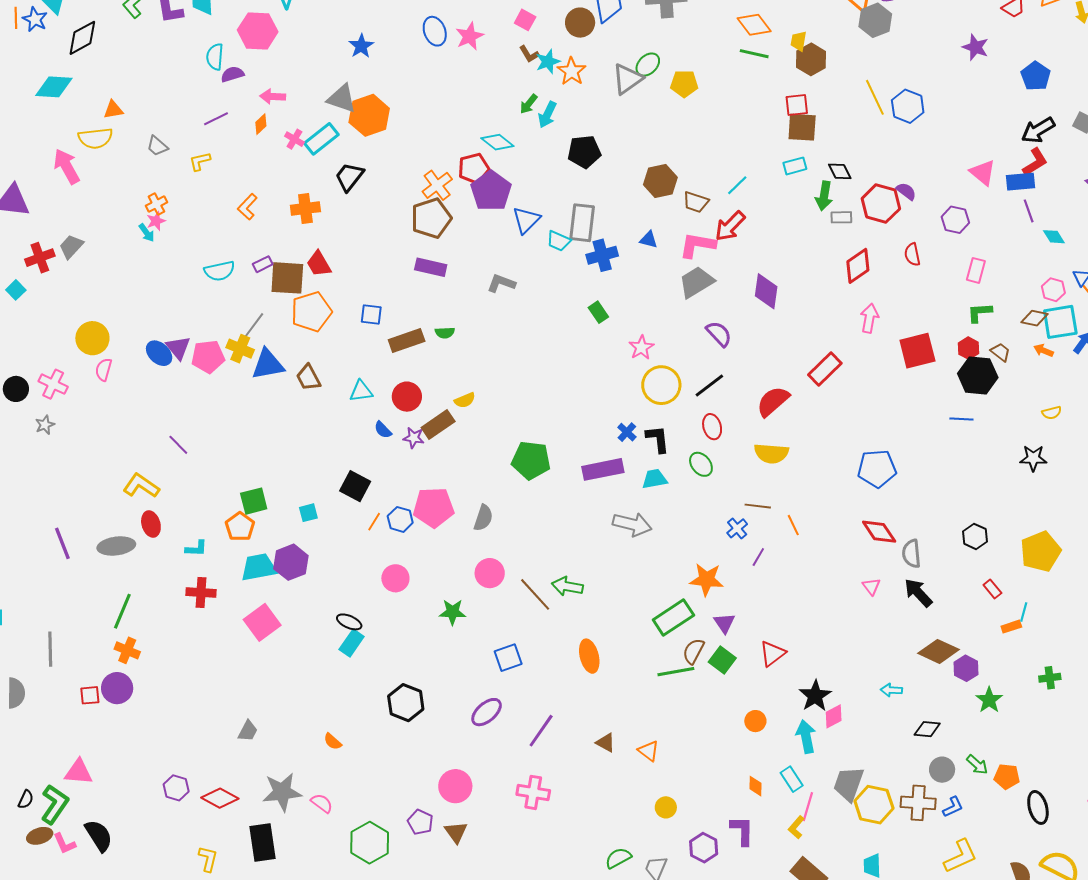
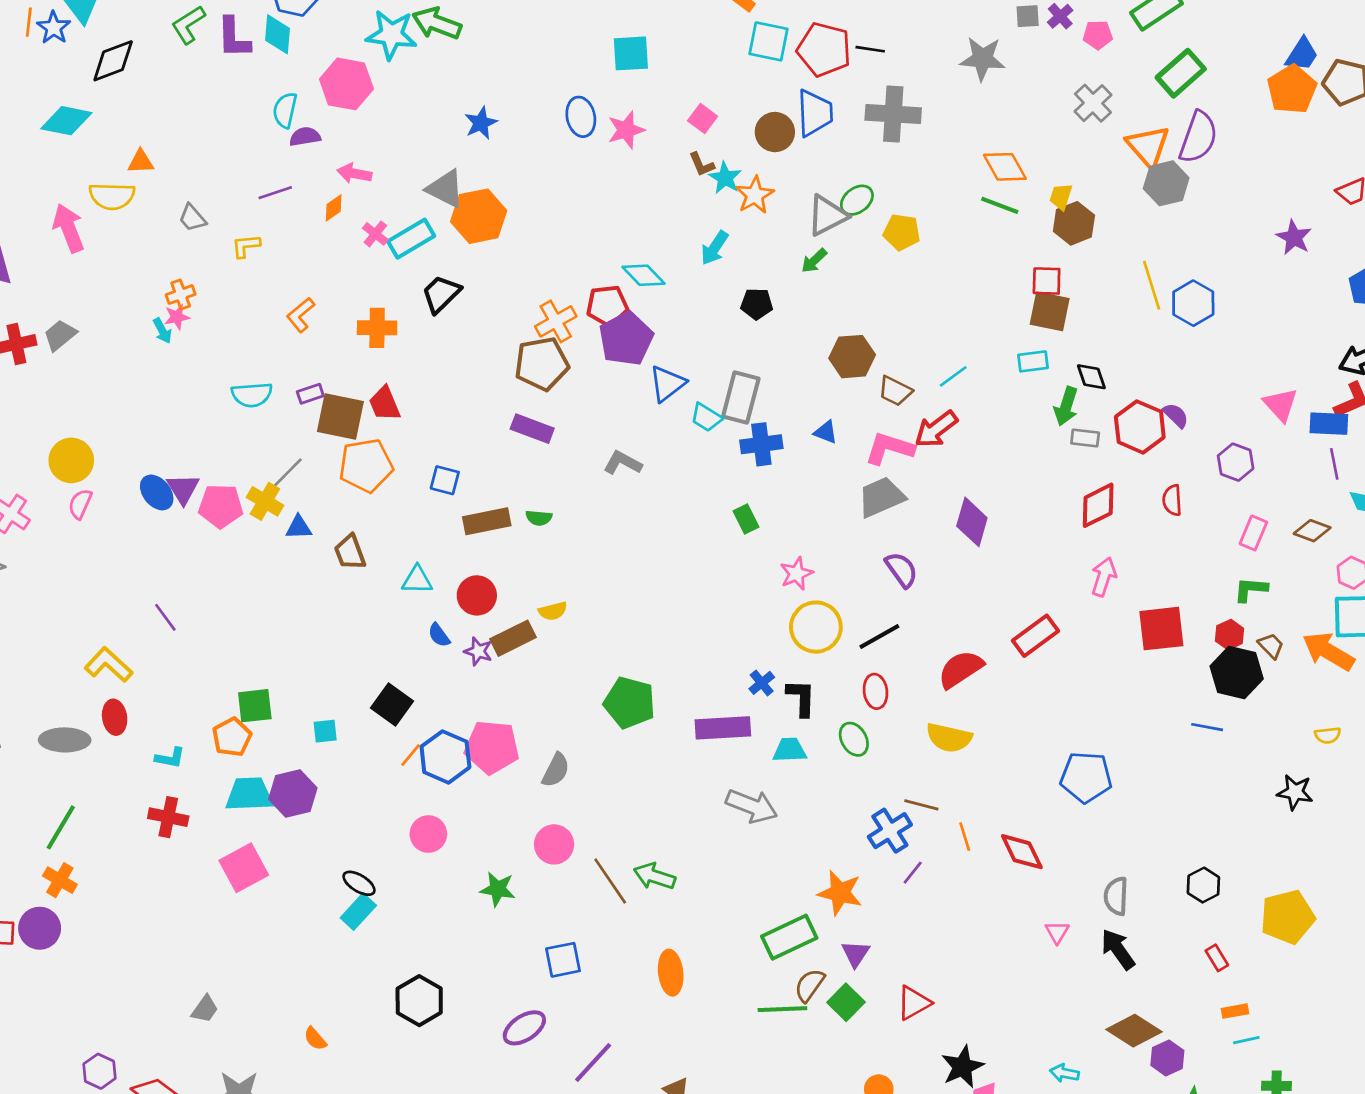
cyan star: (548, 62) -> (725, 178), turned -30
green arrow: (529, 104) -> (814, 261), moved
black pentagon: (584, 152) -> (757, 304), size x0.7
brown diamond: (1034, 318) -> (1312, 531), moved
orange arrow: (1044, 350) -> (1328, 651), size x2.0
blue triangle: (268, 364) -> (299, 527), size x0.6
blue hexagon: (400, 519) -> (445, 757), size x1.5
blue cross: (737, 528) -> (890, 831), size x1.5
red diamond: (879, 532) -> (1022, 852), moved
cyan line: (1024, 612) -> (1246, 1040), moved, turned 54

